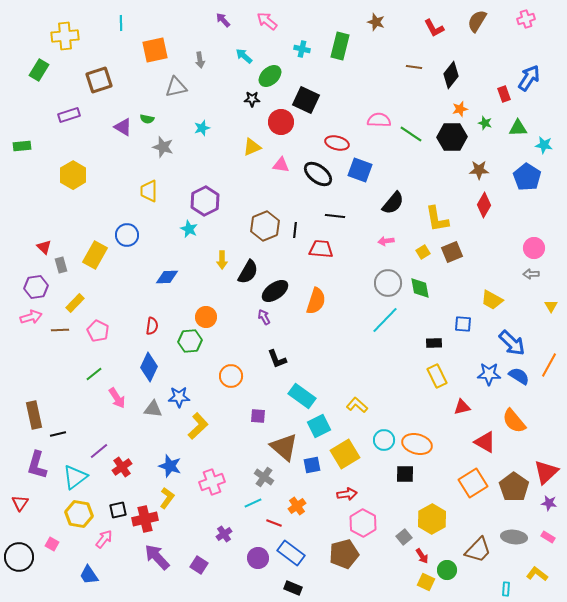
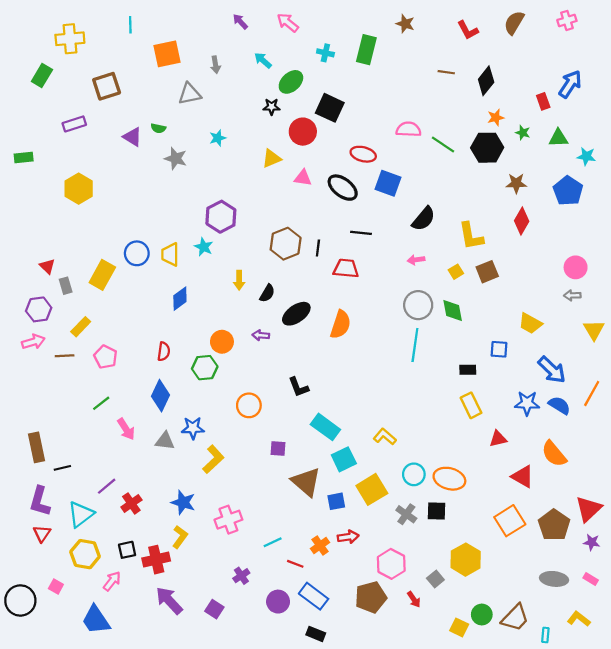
yellow trapezoid: (149, 191) -> (170, 254), moved
black semicircle: (248, 272) -> (267, 293), size x0.7
blue diamond: (167, 277) -> (180, 299), turned -35
yellow triangle: (551, 306) -> (594, 330), size x1.5
purple arrow: (264, 317) -> (261, 335), moved, turned -56
cyan line: (385, 320) -> (415, 345), turned -36
gray cross: (264, 477) -> (406, 514), moved
red arrow: (347, 494) -> (348, 537), moved
red triangle: (20, 503) -> (42, 534), moved
brown trapezoid: (478, 550) -> (515, 618), moved
red arrow: (422, 556) -> (414, 599), moved
blue trapezoid: (89, 575) -> (96, 620), size x1.4

